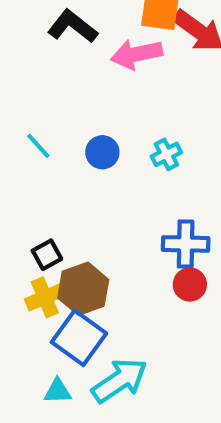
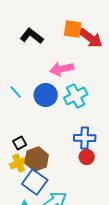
pink arrow: (137, 54) -> (62, 69), moved
blue circle: (102, 152) -> (46, 95), size x1.5
cyan cross: (166, 154) -> (76, 96), size x1.6

